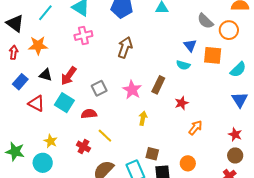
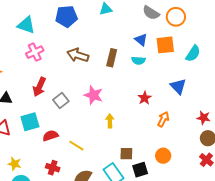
brown arrow: (125, 47) -> (78, 55), turned -80
red arrow: (69, 76) -> (39, 87), moved
brown rectangle: (158, 85) -> (112, 58), moved
blue triangle: (240, 100) -> (178, 86), moved
cyan square: (64, 103) -> (30, 122), turned -36
red semicircle: (89, 114) -> (50, 136), moved
yellow star: (51, 141) -> (15, 164), moved
red cross: (83, 147) -> (53, 168), moved

